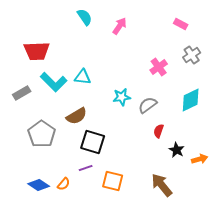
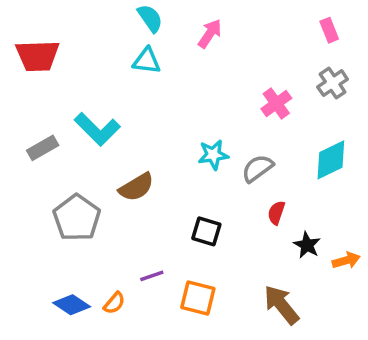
pink rectangle: (181, 24) -> (329, 30), moved, turned 40
red trapezoid: (37, 51) -> (38, 56), moved
cyan triangle: (83, 77) -> (147, 61), moved
black square: (93, 142) -> (206, 231), moved, size x0.7

